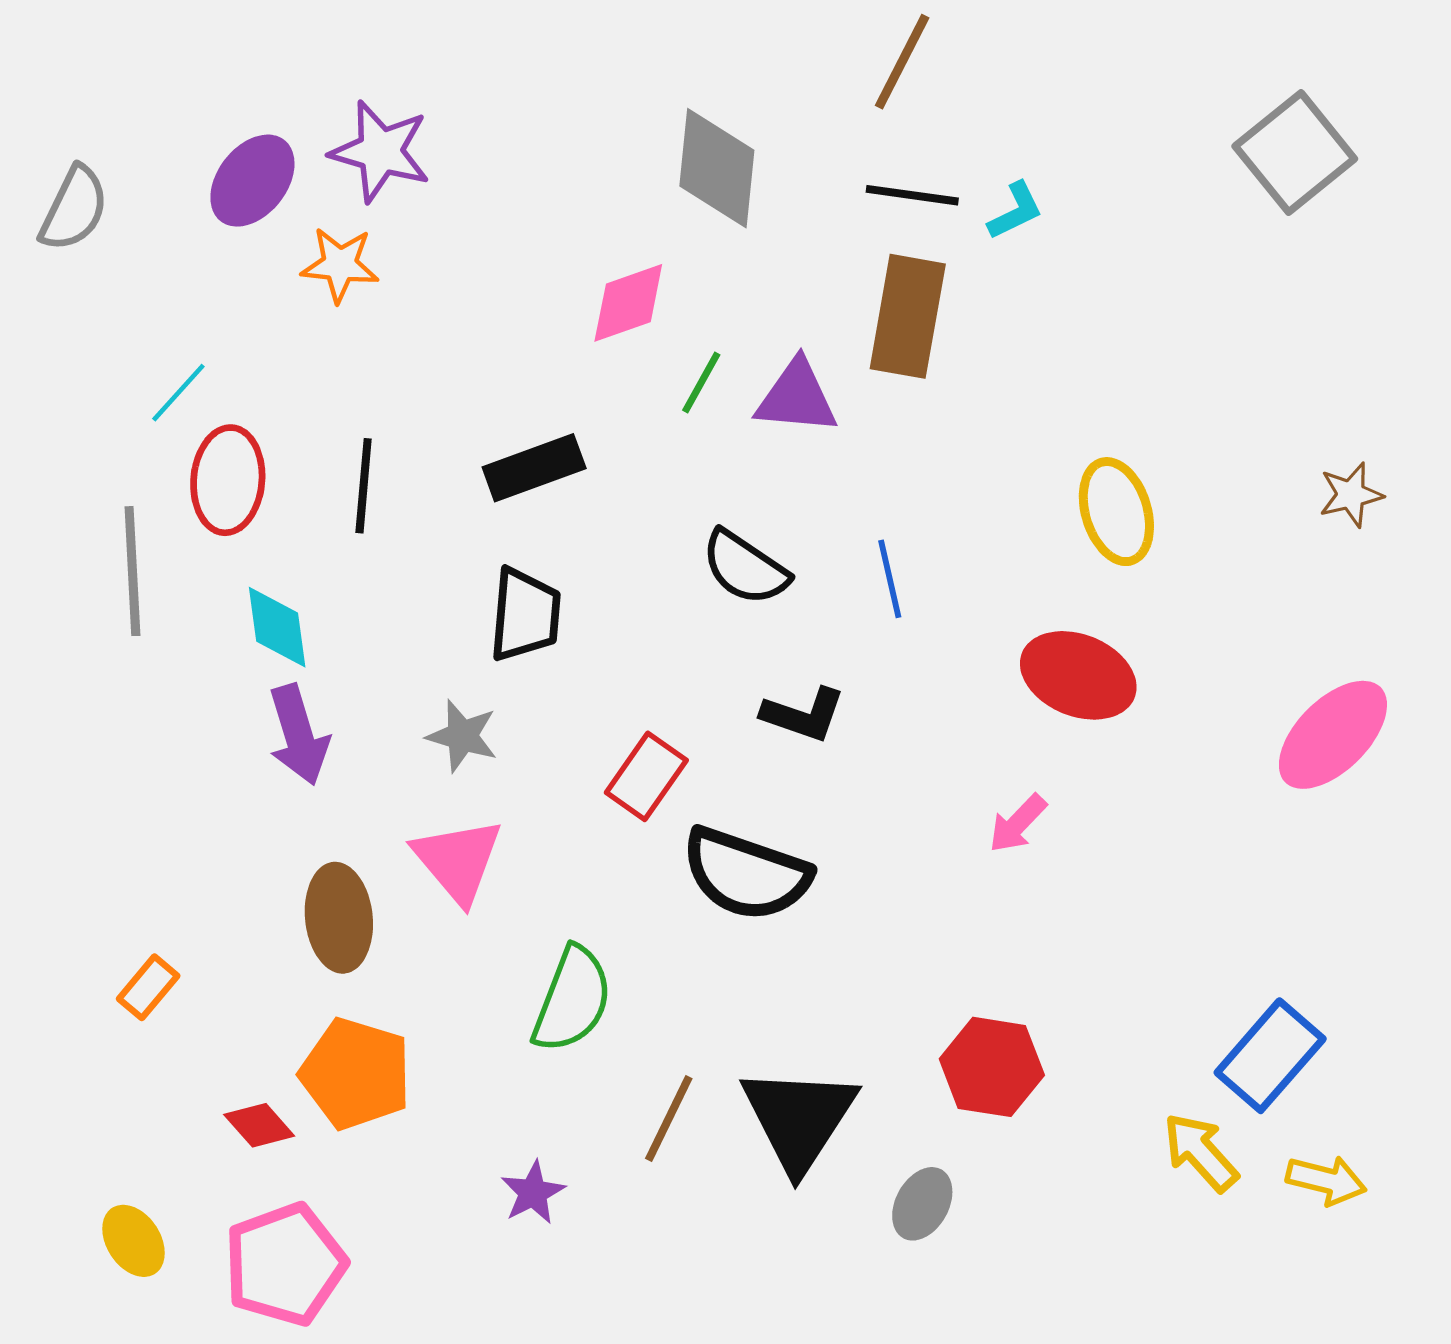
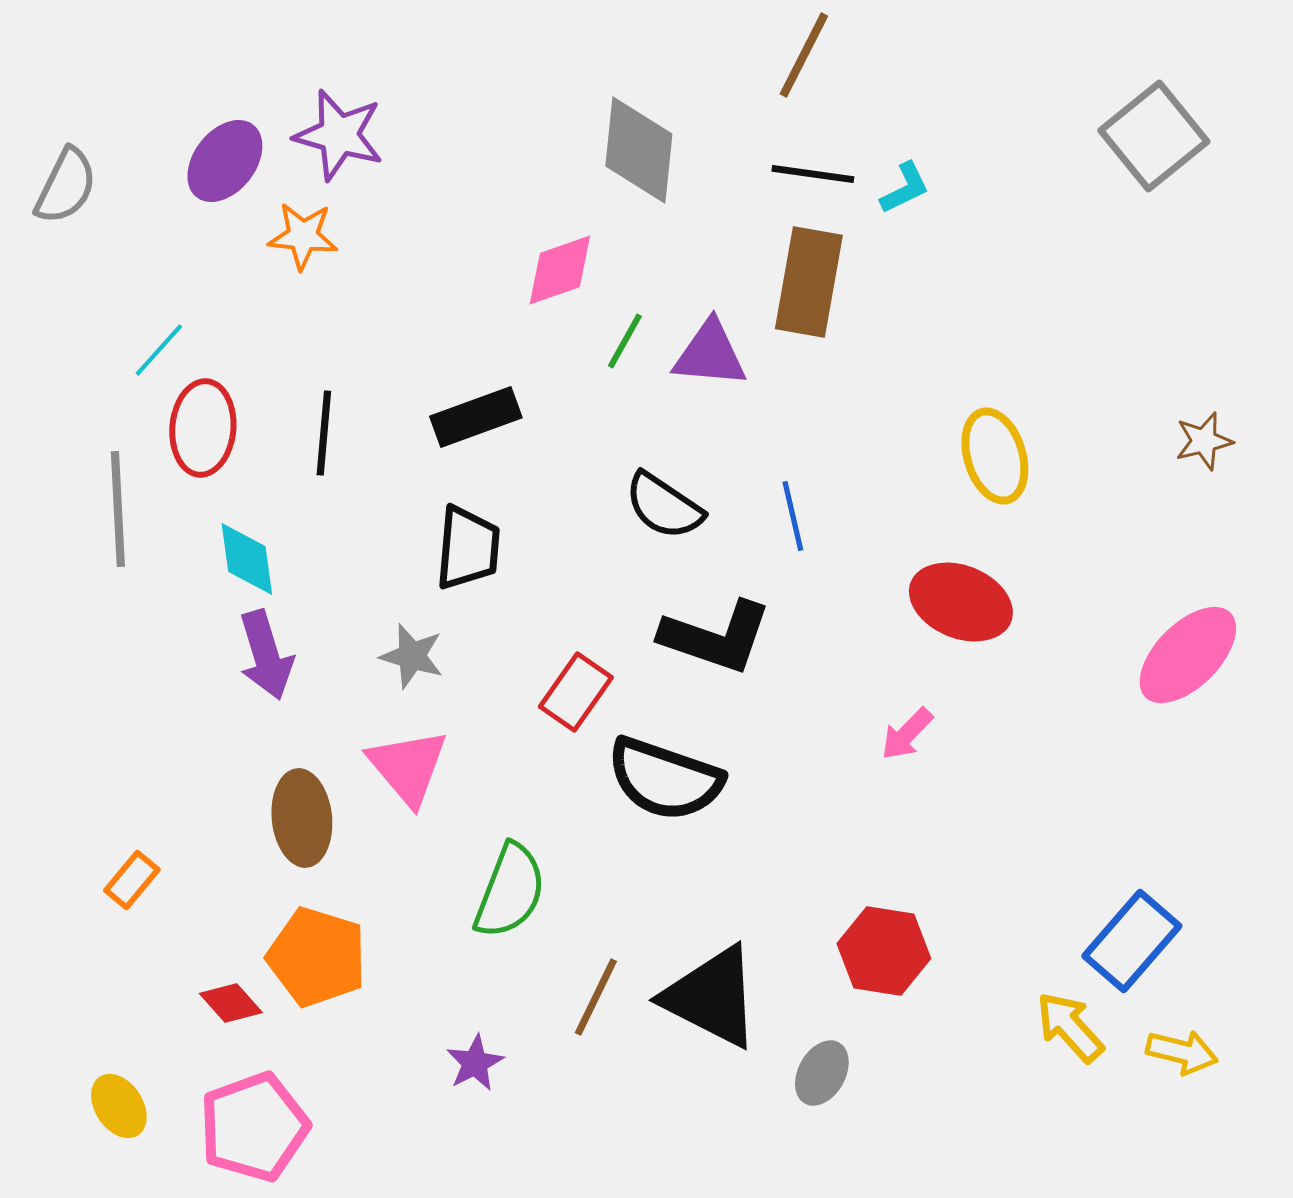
black L-shape: (803, 715) -> (716, 637), size x1.5
black triangle: (799, 1119) -> (712, 997), turned -36

